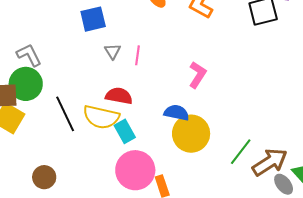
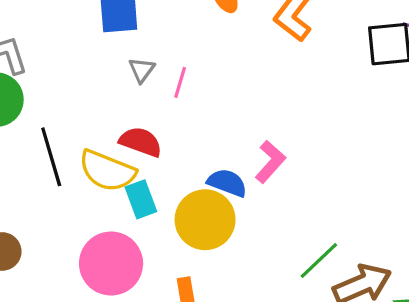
pink L-shape: (198, 75) -> (270, 162), moved
yellow circle: (191, 134) -> (205, 220), moved
pink circle: (135, 170) -> (111, 264), moved

